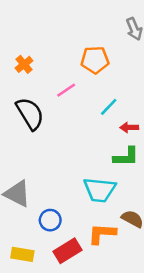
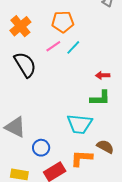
orange pentagon: (95, 60) -> (63, 22), moved
orange cross: (24, 64) -> (20, 26), size x1.5
cyan line: (109, 107) -> (73, 47), moved

